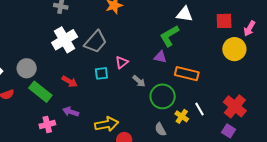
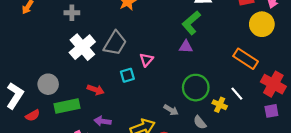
orange rectangle: (187, 74) -> (246, 59), moved, turned 30
gray arrow: (139, 81) -> (171, 110), moved
green rectangle: (40, 92) -> (67, 106), turned -40
purple square: (229, 131) -> (271, 111), turned -32

